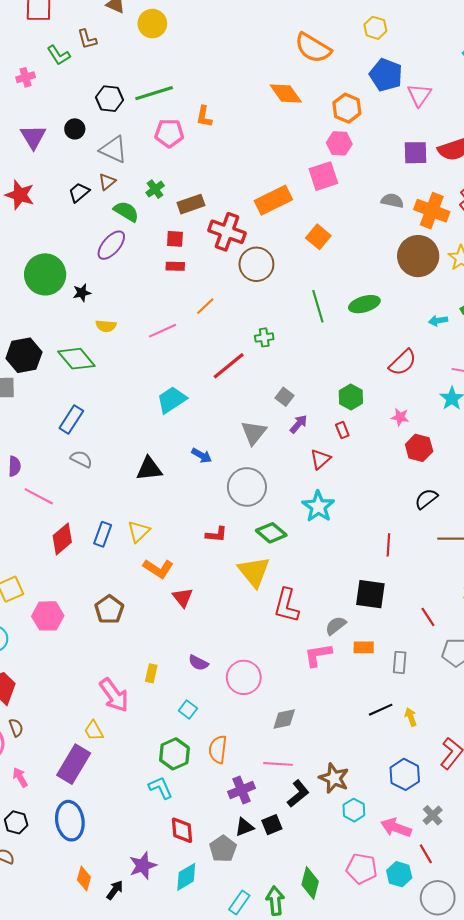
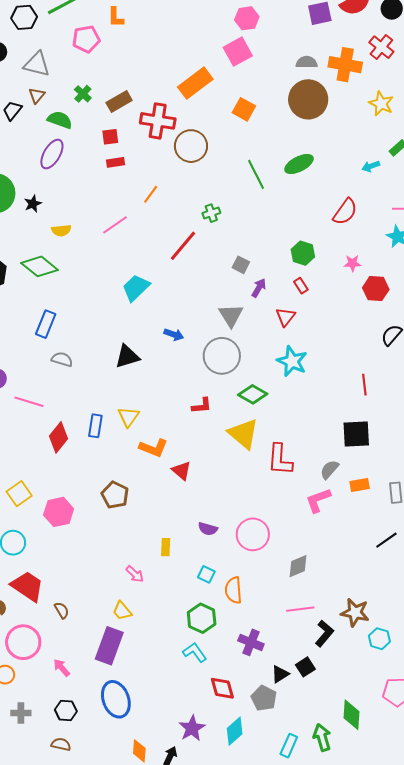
brown circle: (418, 256) -> (308, 99), moved
gray triangle: (254, 433) -> (231, 315), moved
pink arrow: (114, 695) -> (135, 574), size x0.6
brown semicircle: (16, 728) -> (62, 610), moved
orange semicircle: (218, 749) -> (233, 590), moved
purple cross: (242, 790) -> (251, 642), moved, turned -35

